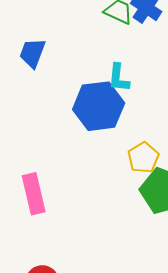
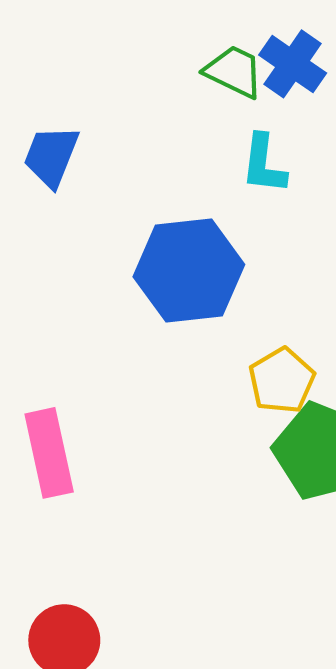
cyan L-shape: (119, 78) -> (264, 164), moved

